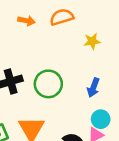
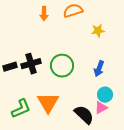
orange arrow: (26, 21) -> (44, 14), turned 80

